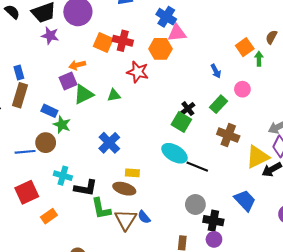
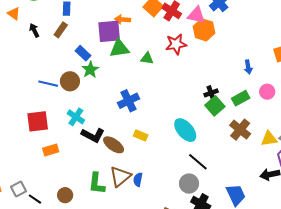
pink triangle: (177, 33) -> (196, 15), moved
red star: (138, 72) -> (176, 44), turned 30
purple square: (68, 81) -> (109, 31), size x1.4
brown rectangle: (20, 95) -> (61, 30), size x0.7
green square: (181, 122) -> (215, 106), moved
yellow triangle: (257, 157) -> (269, 139), moved, size x0.7
black line: (197, 167) -> (198, 162), moved
brown ellipse: (124, 189) -> (114, 145), moved
green L-shape: (101, 209) -> (97, 183), moved
blue semicircle: (144, 217) -> (138, 180), turned 32

